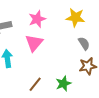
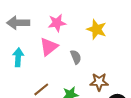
gray semicircle: (84, 43) -> (76, 57), moved

